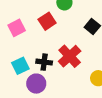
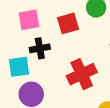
black cross: (44, 62) -> (40, 48), moved, turned -35

